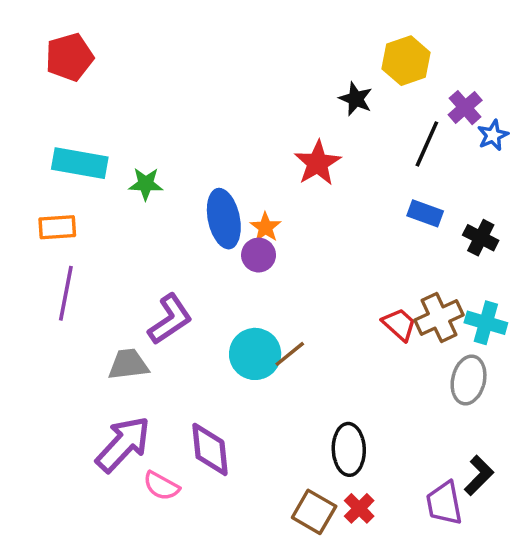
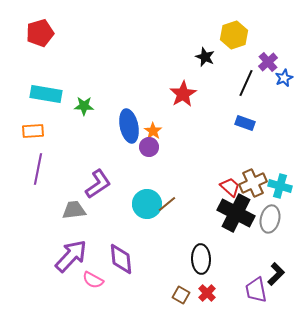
black cross: (481, 238) -> (236, 213), moved, size x1.8
brown square: (314, 512) -> (181, 295), size x0.7

